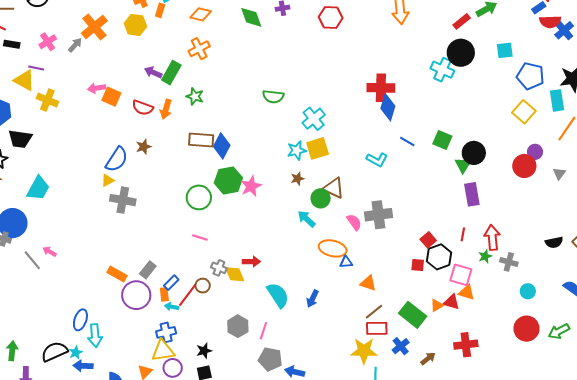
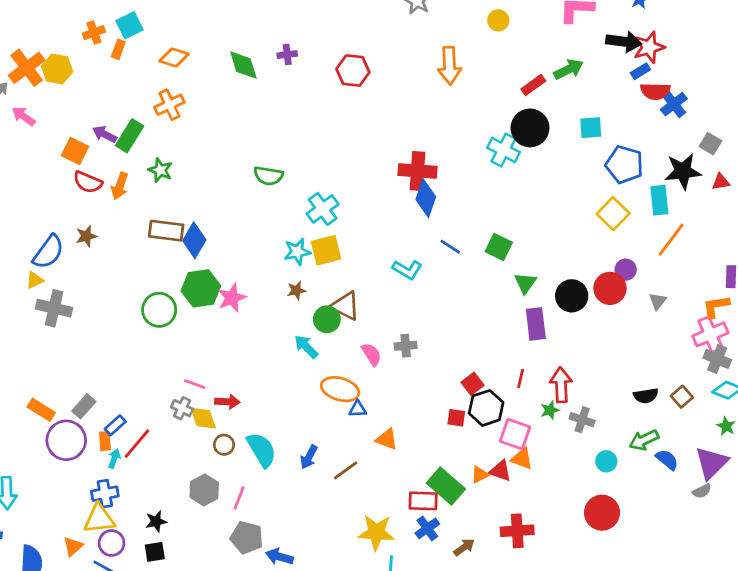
yellow hexagon: (135, 25) -> (57, 69), moved
pink arrow: (96, 88) -> (24, 116), moved, turned 42
orange square: (111, 97) -> (75, 151), moved
black circle: (474, 153) -> (572, 296), moved
gray cross: (378, 215) -> (406, 346), size x0.6
pink line: (200, 238) -> (195, 384), moved
brown circle: (203, 286) -> (224, 445), moved
cyan arrow: (172, 307) -> (114, 459), turned 96
brown line: (374, 312) -> (346, 470), moved
red rectangle: (377, 328) -> (423, 501), moved
green arrow: (559, 331) -> (644, 440), moved

